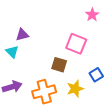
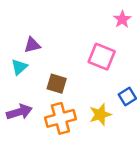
cyan triangle: (12, 52) -> (19, 67), turned 32
brown square: (59, 65) -> (57, 84), moved

